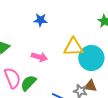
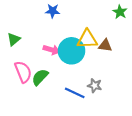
cyan circle: (91, 58) -> (72, 51), moved
brown triangle: (90, 86) -> (105, 46), moved

